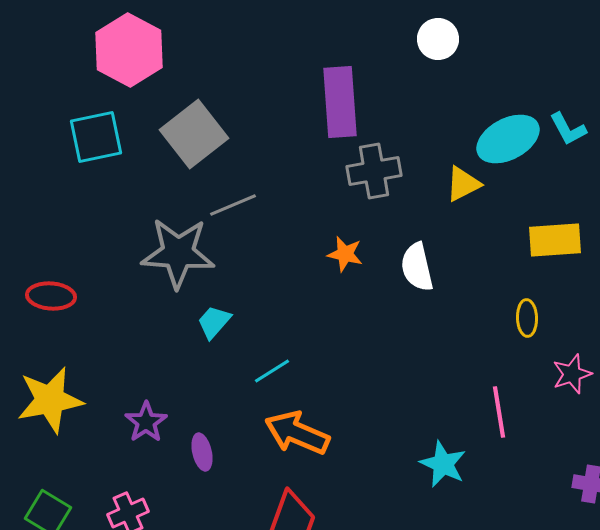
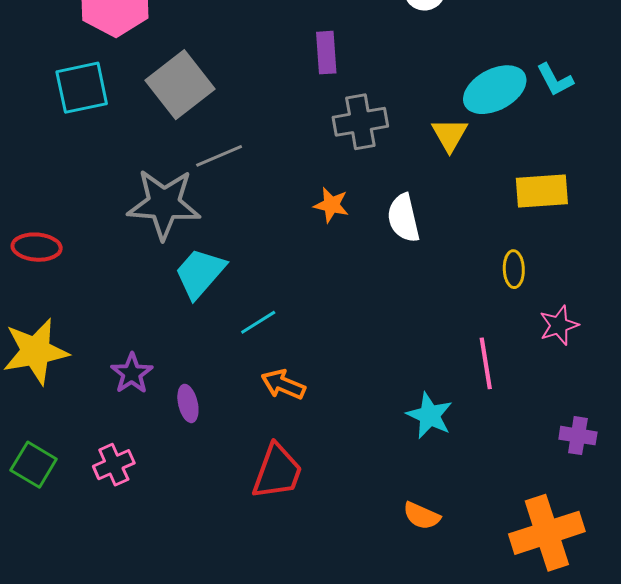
purple rectangle: (340, 102) -> (326, 53), size x0.6
yellow triangle: (463, 184) -> (450, 135), turned -33
cyan trapezoid: (214, 322) -> (200, 273), size x1.5
orange arrow: (297, 433) -> (283, 384), size x0.7

